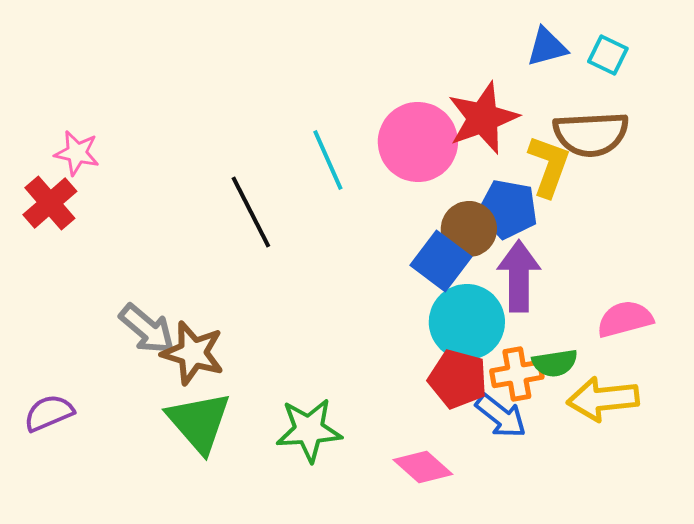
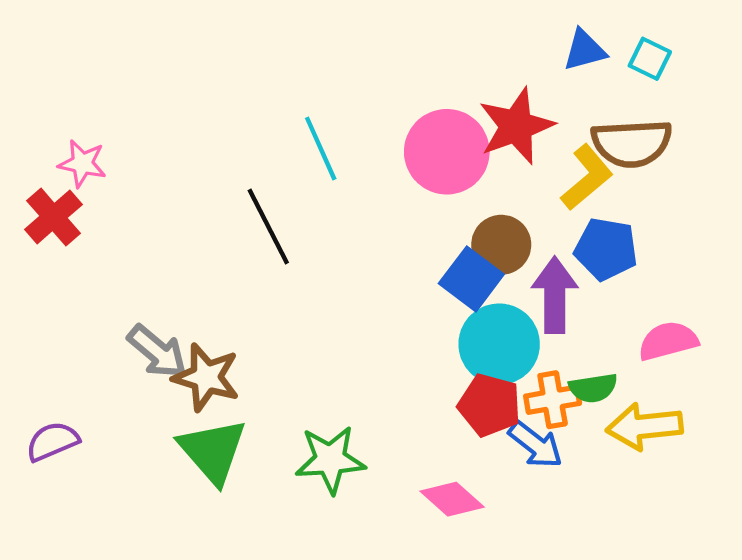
cyan line: (328, 160) -> (321, 149), moved
yellow L-shape: (549, 166) -> (587, 177), turned 30
blue pentagon: (508, 209) -> (606, 249), moved

